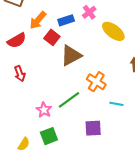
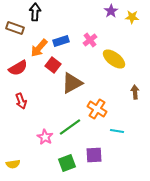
blue rectangle: (66, 20) -> (61, 41), moved
green square: (49, 136) -> (67, 163), moved
yellow semicircle: (24, 144) -> (13, 164), moved, turned 48

